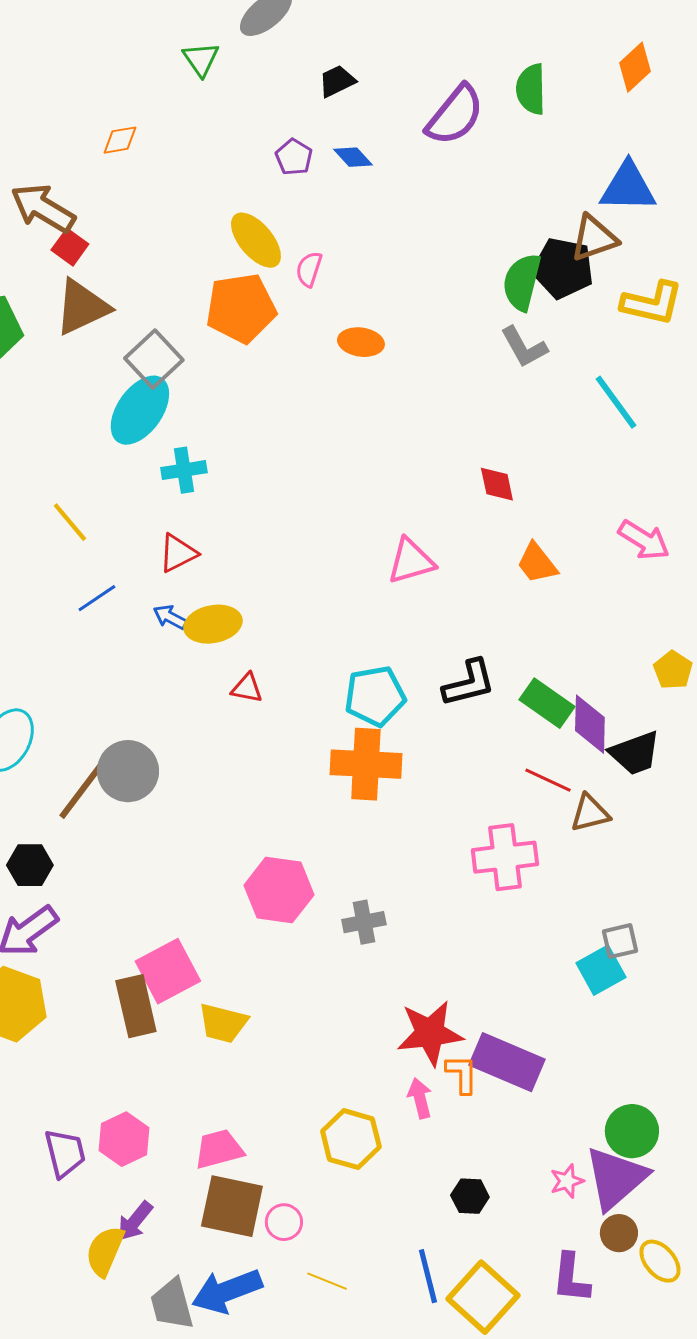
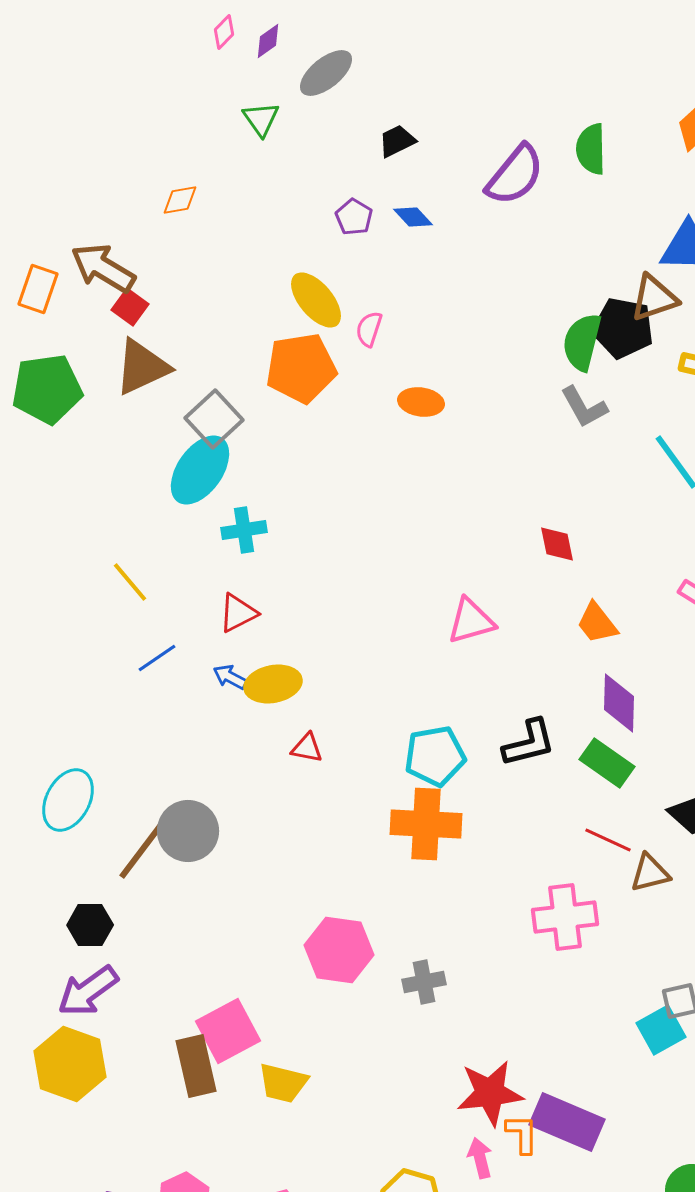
purple diamond: (590, 724) -> (619, 703), moved

